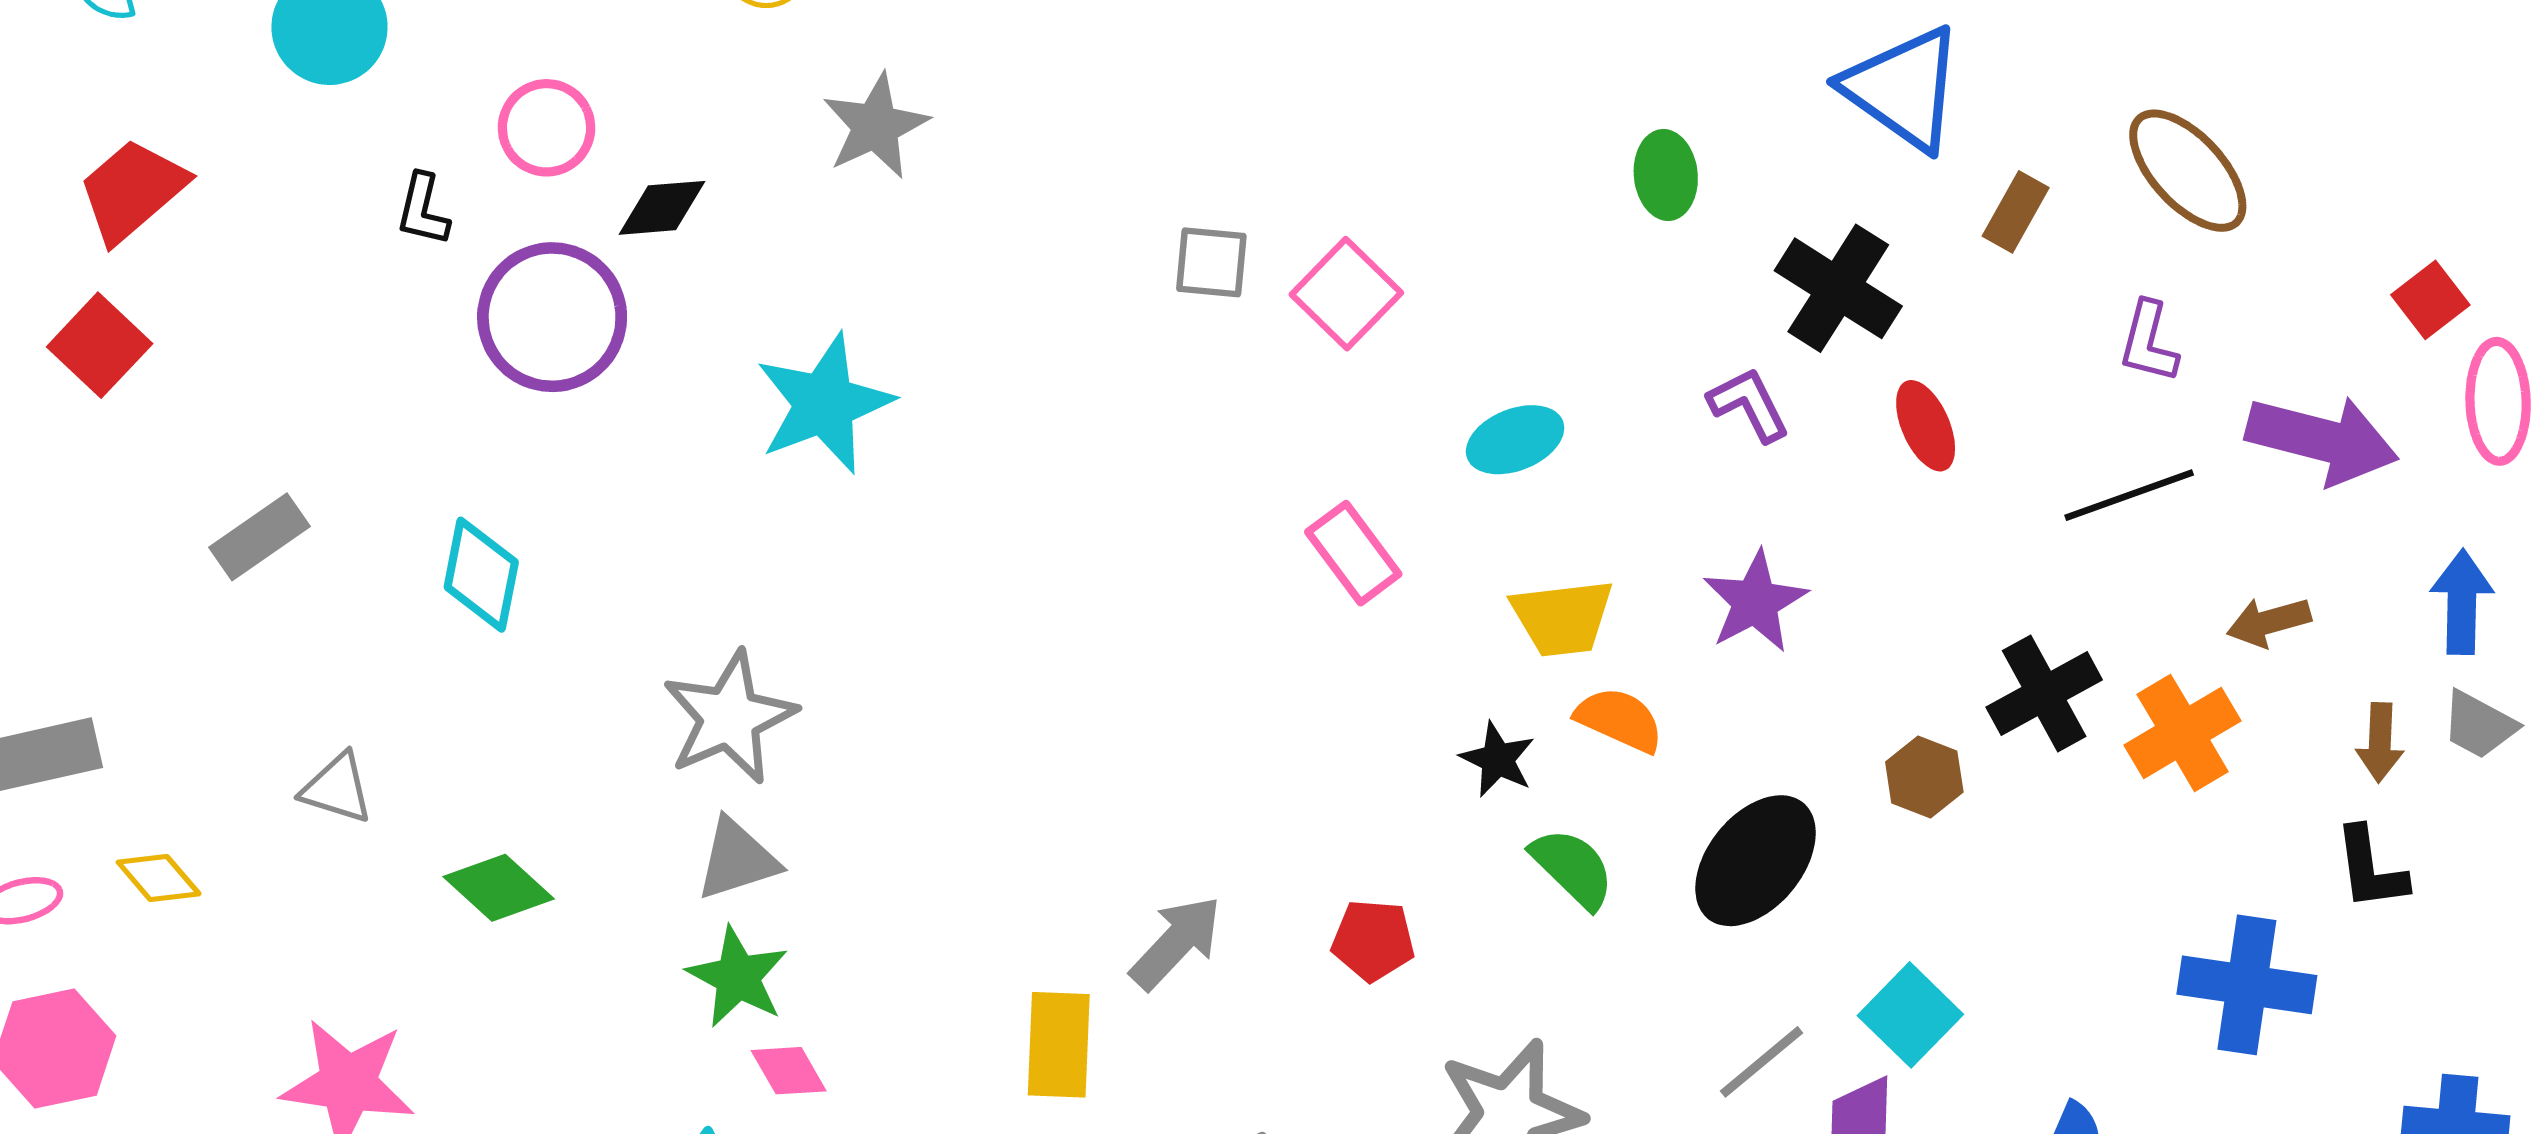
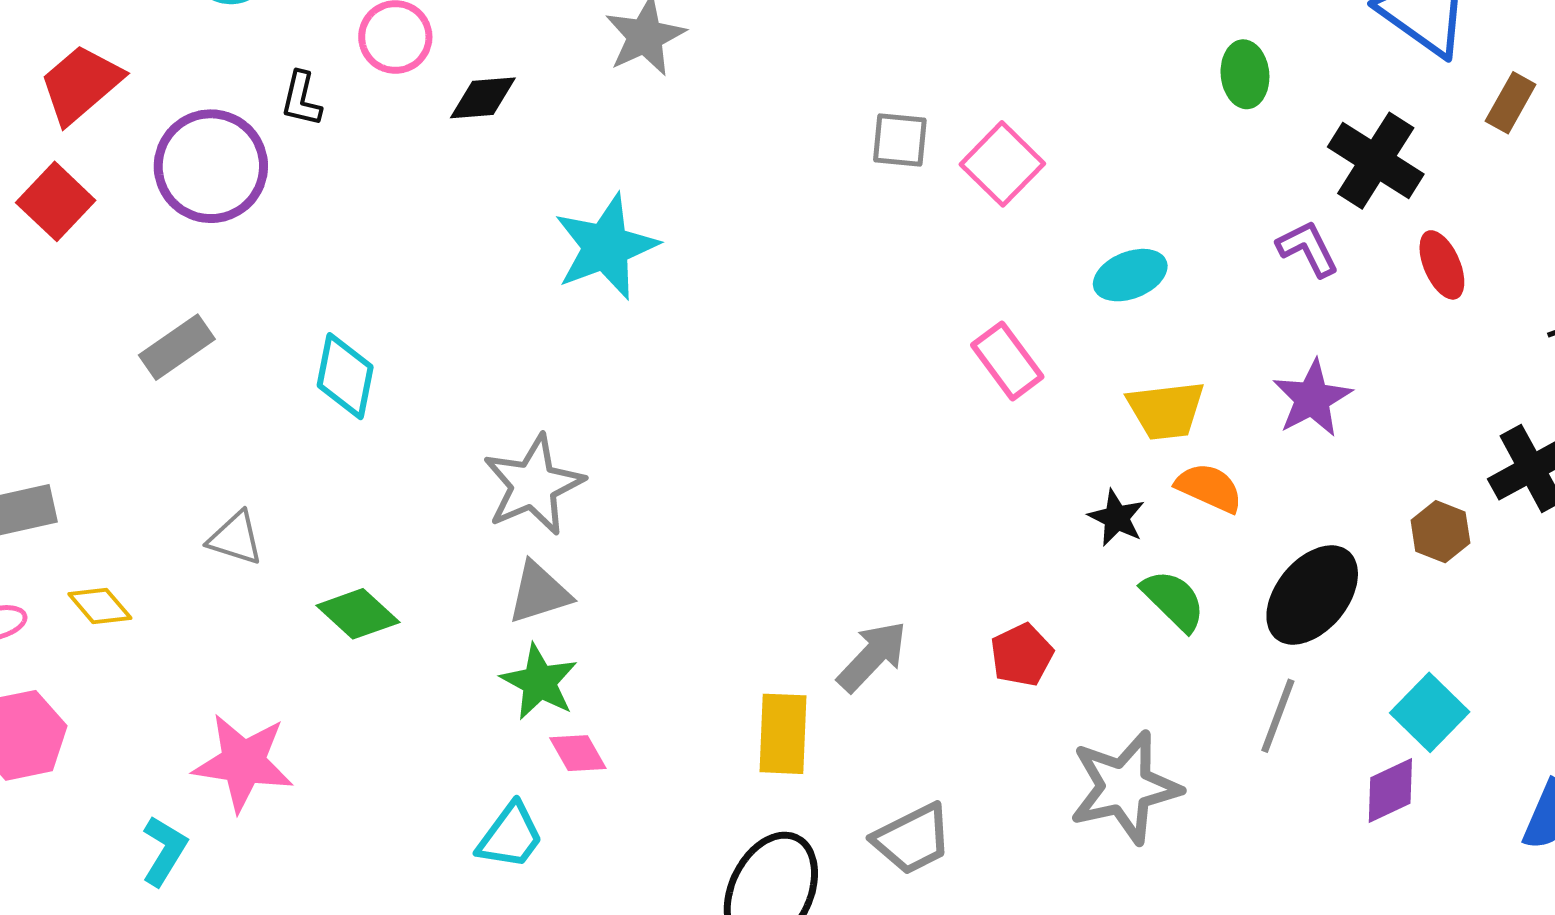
purple circle: (552, 317) -> (211, 166), moved
red pentagon: (1373, 940) -> (1022, 655), turned -30
gray line: (1762, 1062) -> (1278, 716), moved, turned -30

